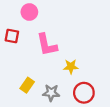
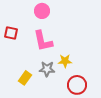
pink circle: (29, 12) -> (42, 11), moved
gray star: (51, 93) -> (47, 69), moved

